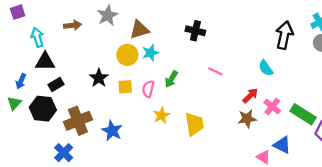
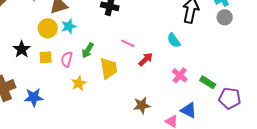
red arrow: (250, 96) -> (146, 59), moved
green rectangle: (303, 114) -> (208, 82), size x0.7
brown star: (247, 119) -> (142, 105), moved
yellow trapezoid: (194, 124) -> (109, 68), moved
blue star: (112, 131) -> (34, 97), turned -30

